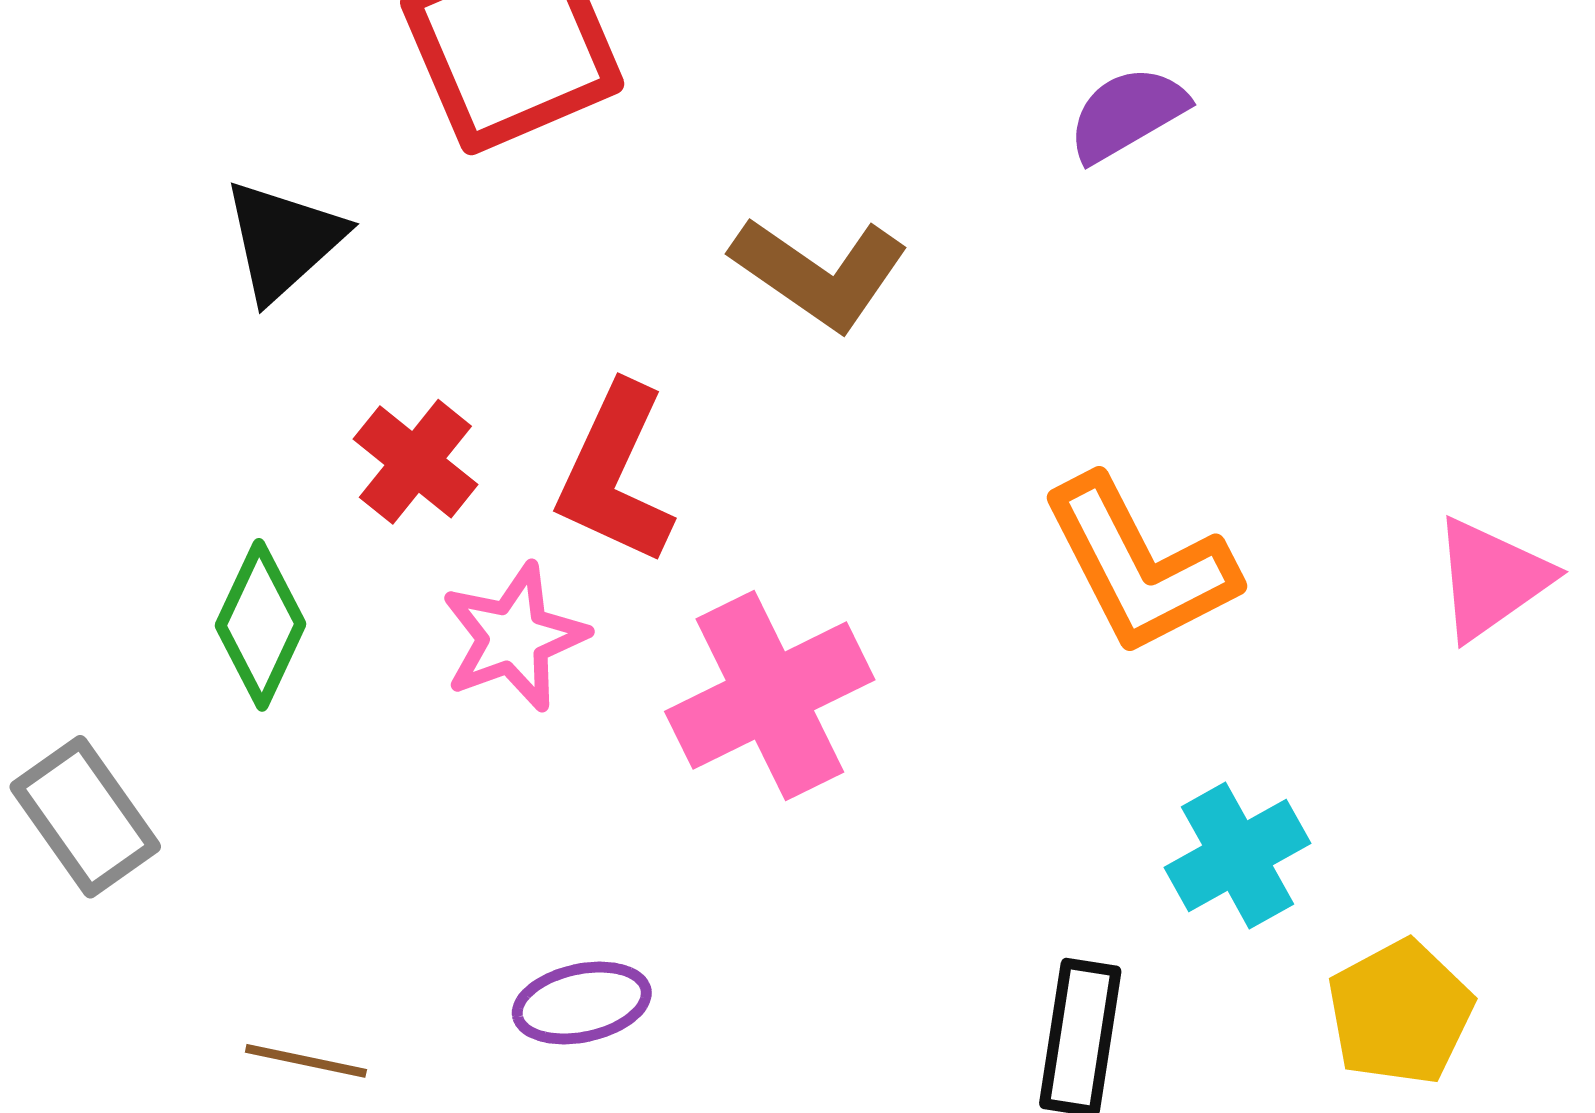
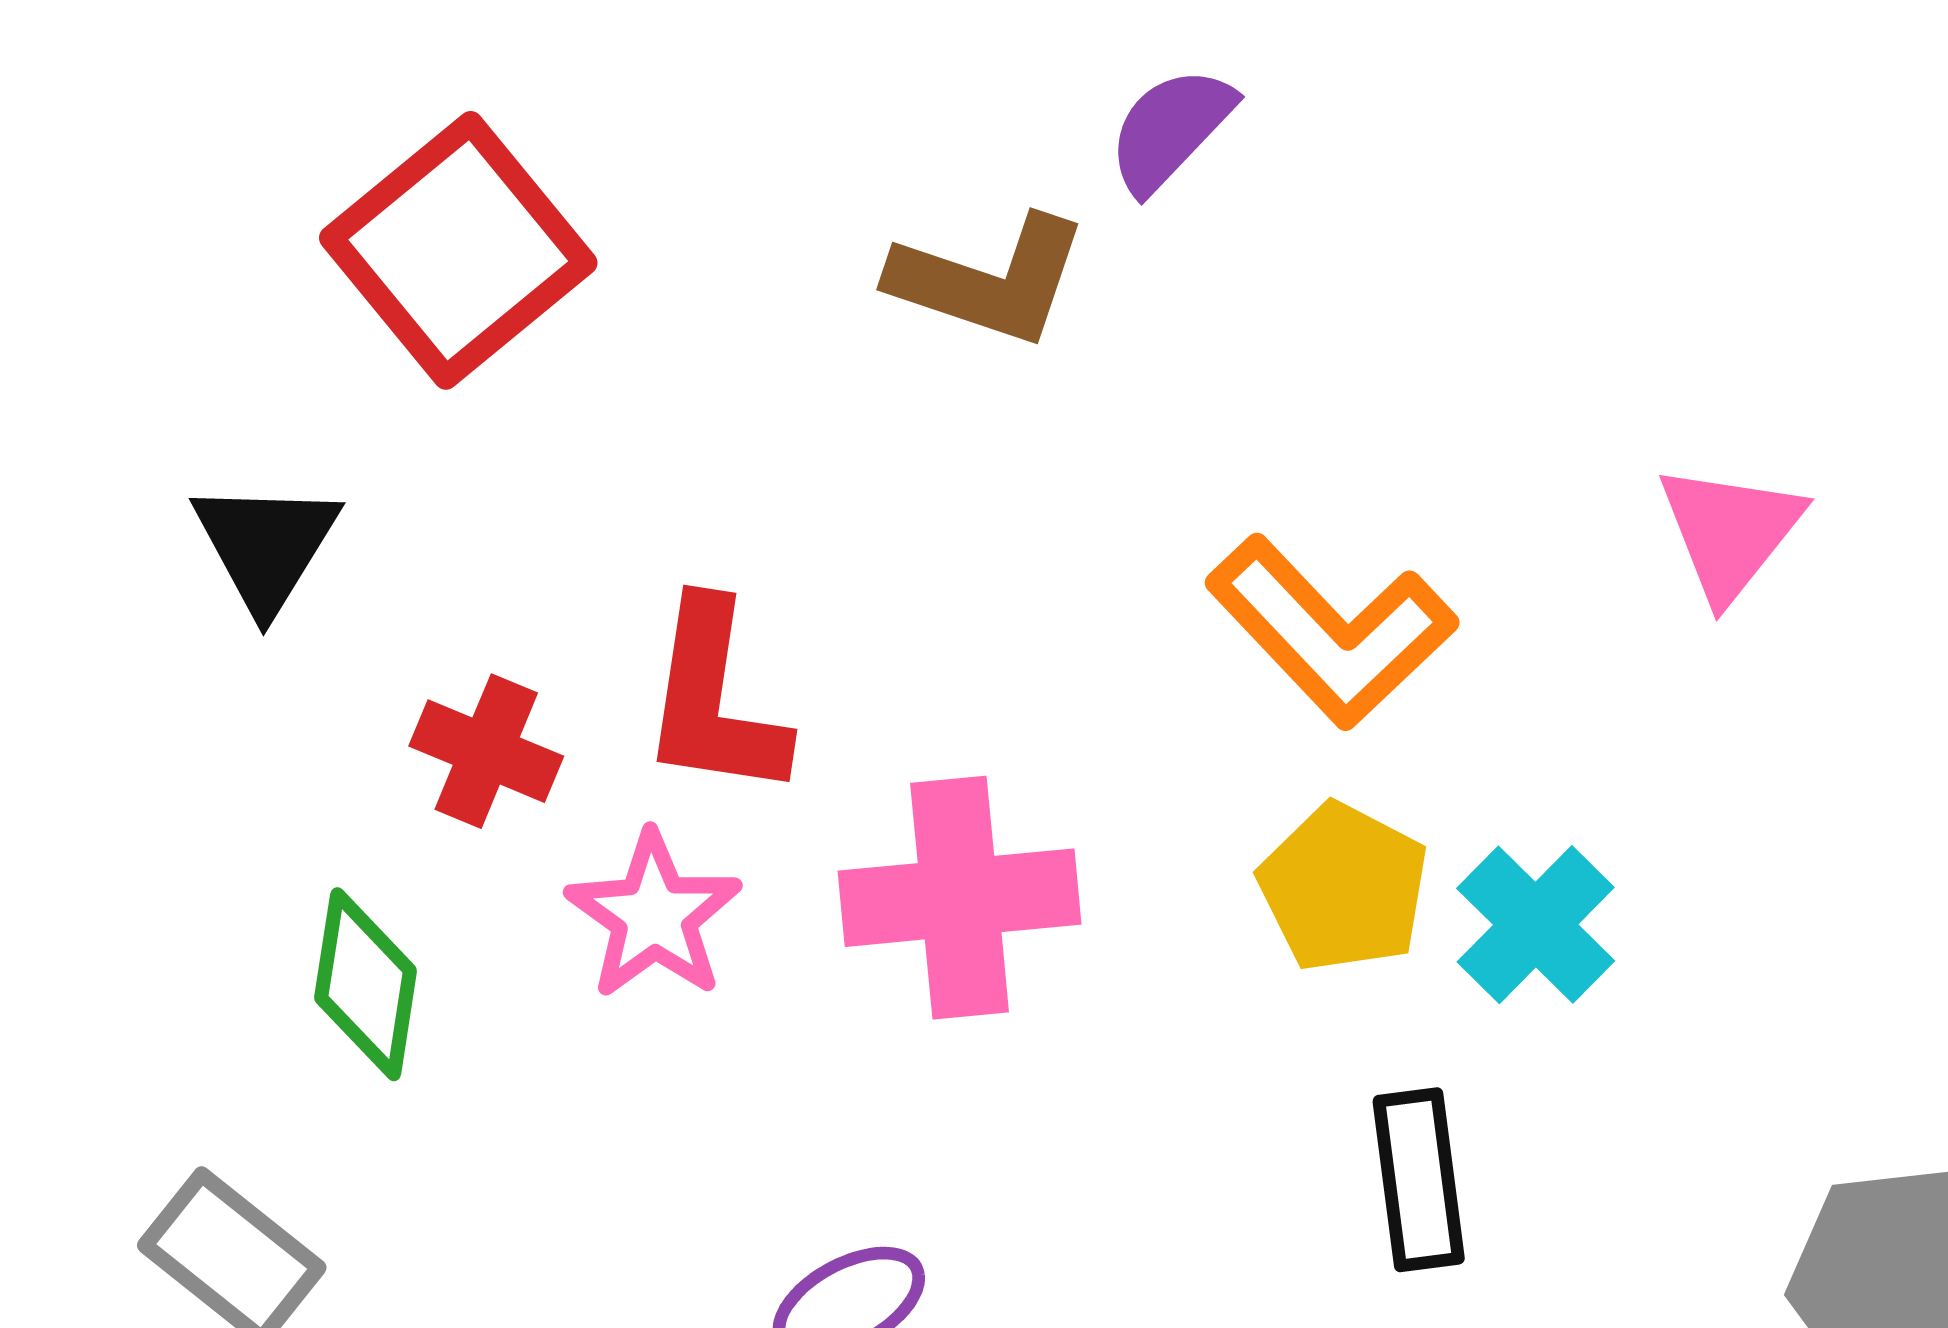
brown L-shape: (820, 273) -> (989, 280), moved
pink cross: (770, 696) -> (960, 898), turned 37
yellow pentagon: (1400, 1012) -> (1344, 887), moved

